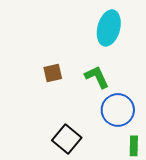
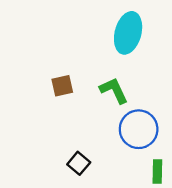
black square: (67, 139) -> (79, 163), size x0.7

